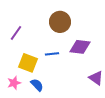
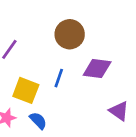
blue line: (52, 54) -> (59, 78), turned -64

